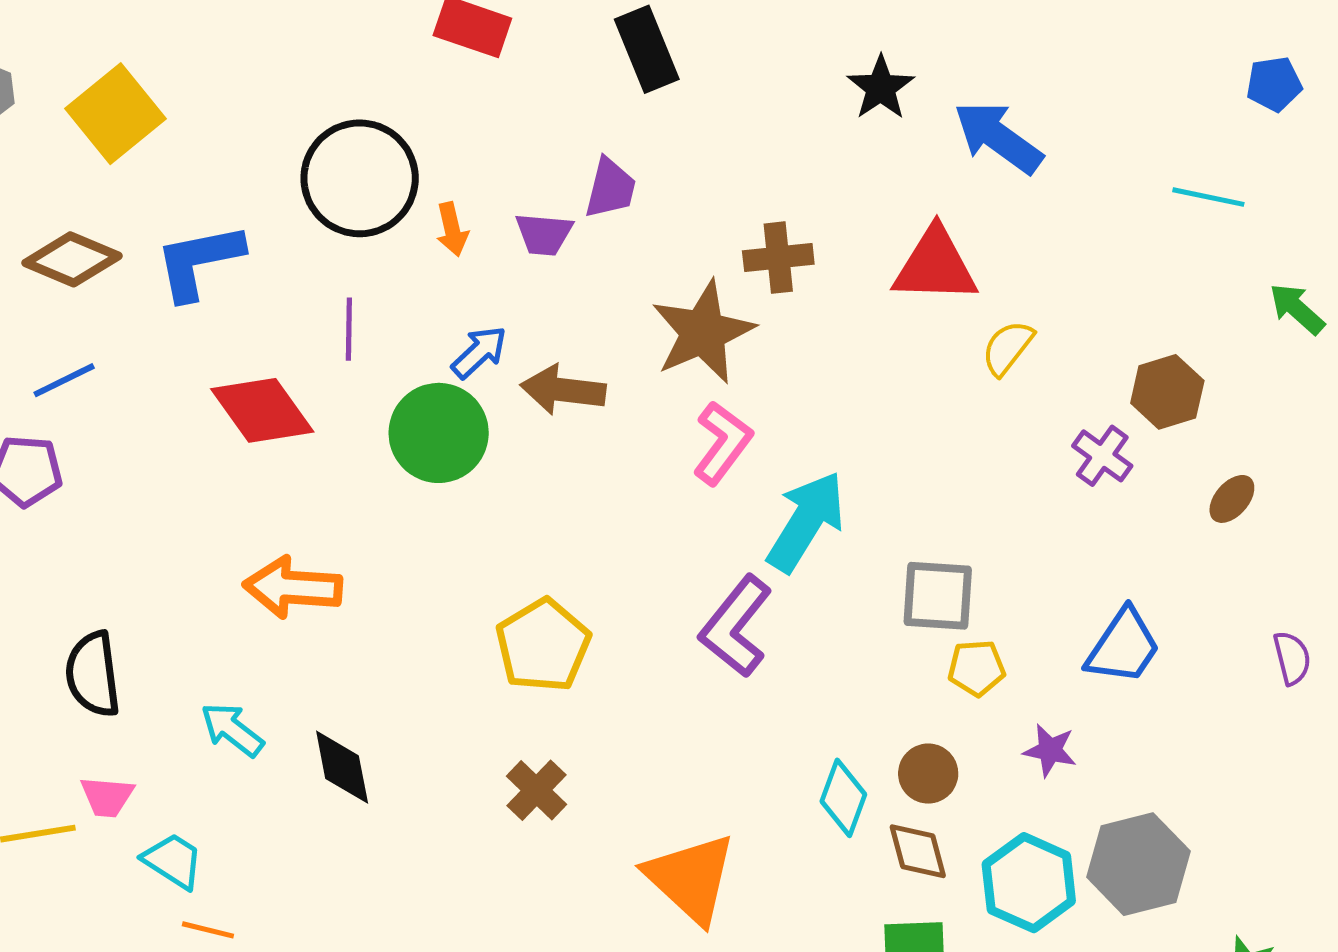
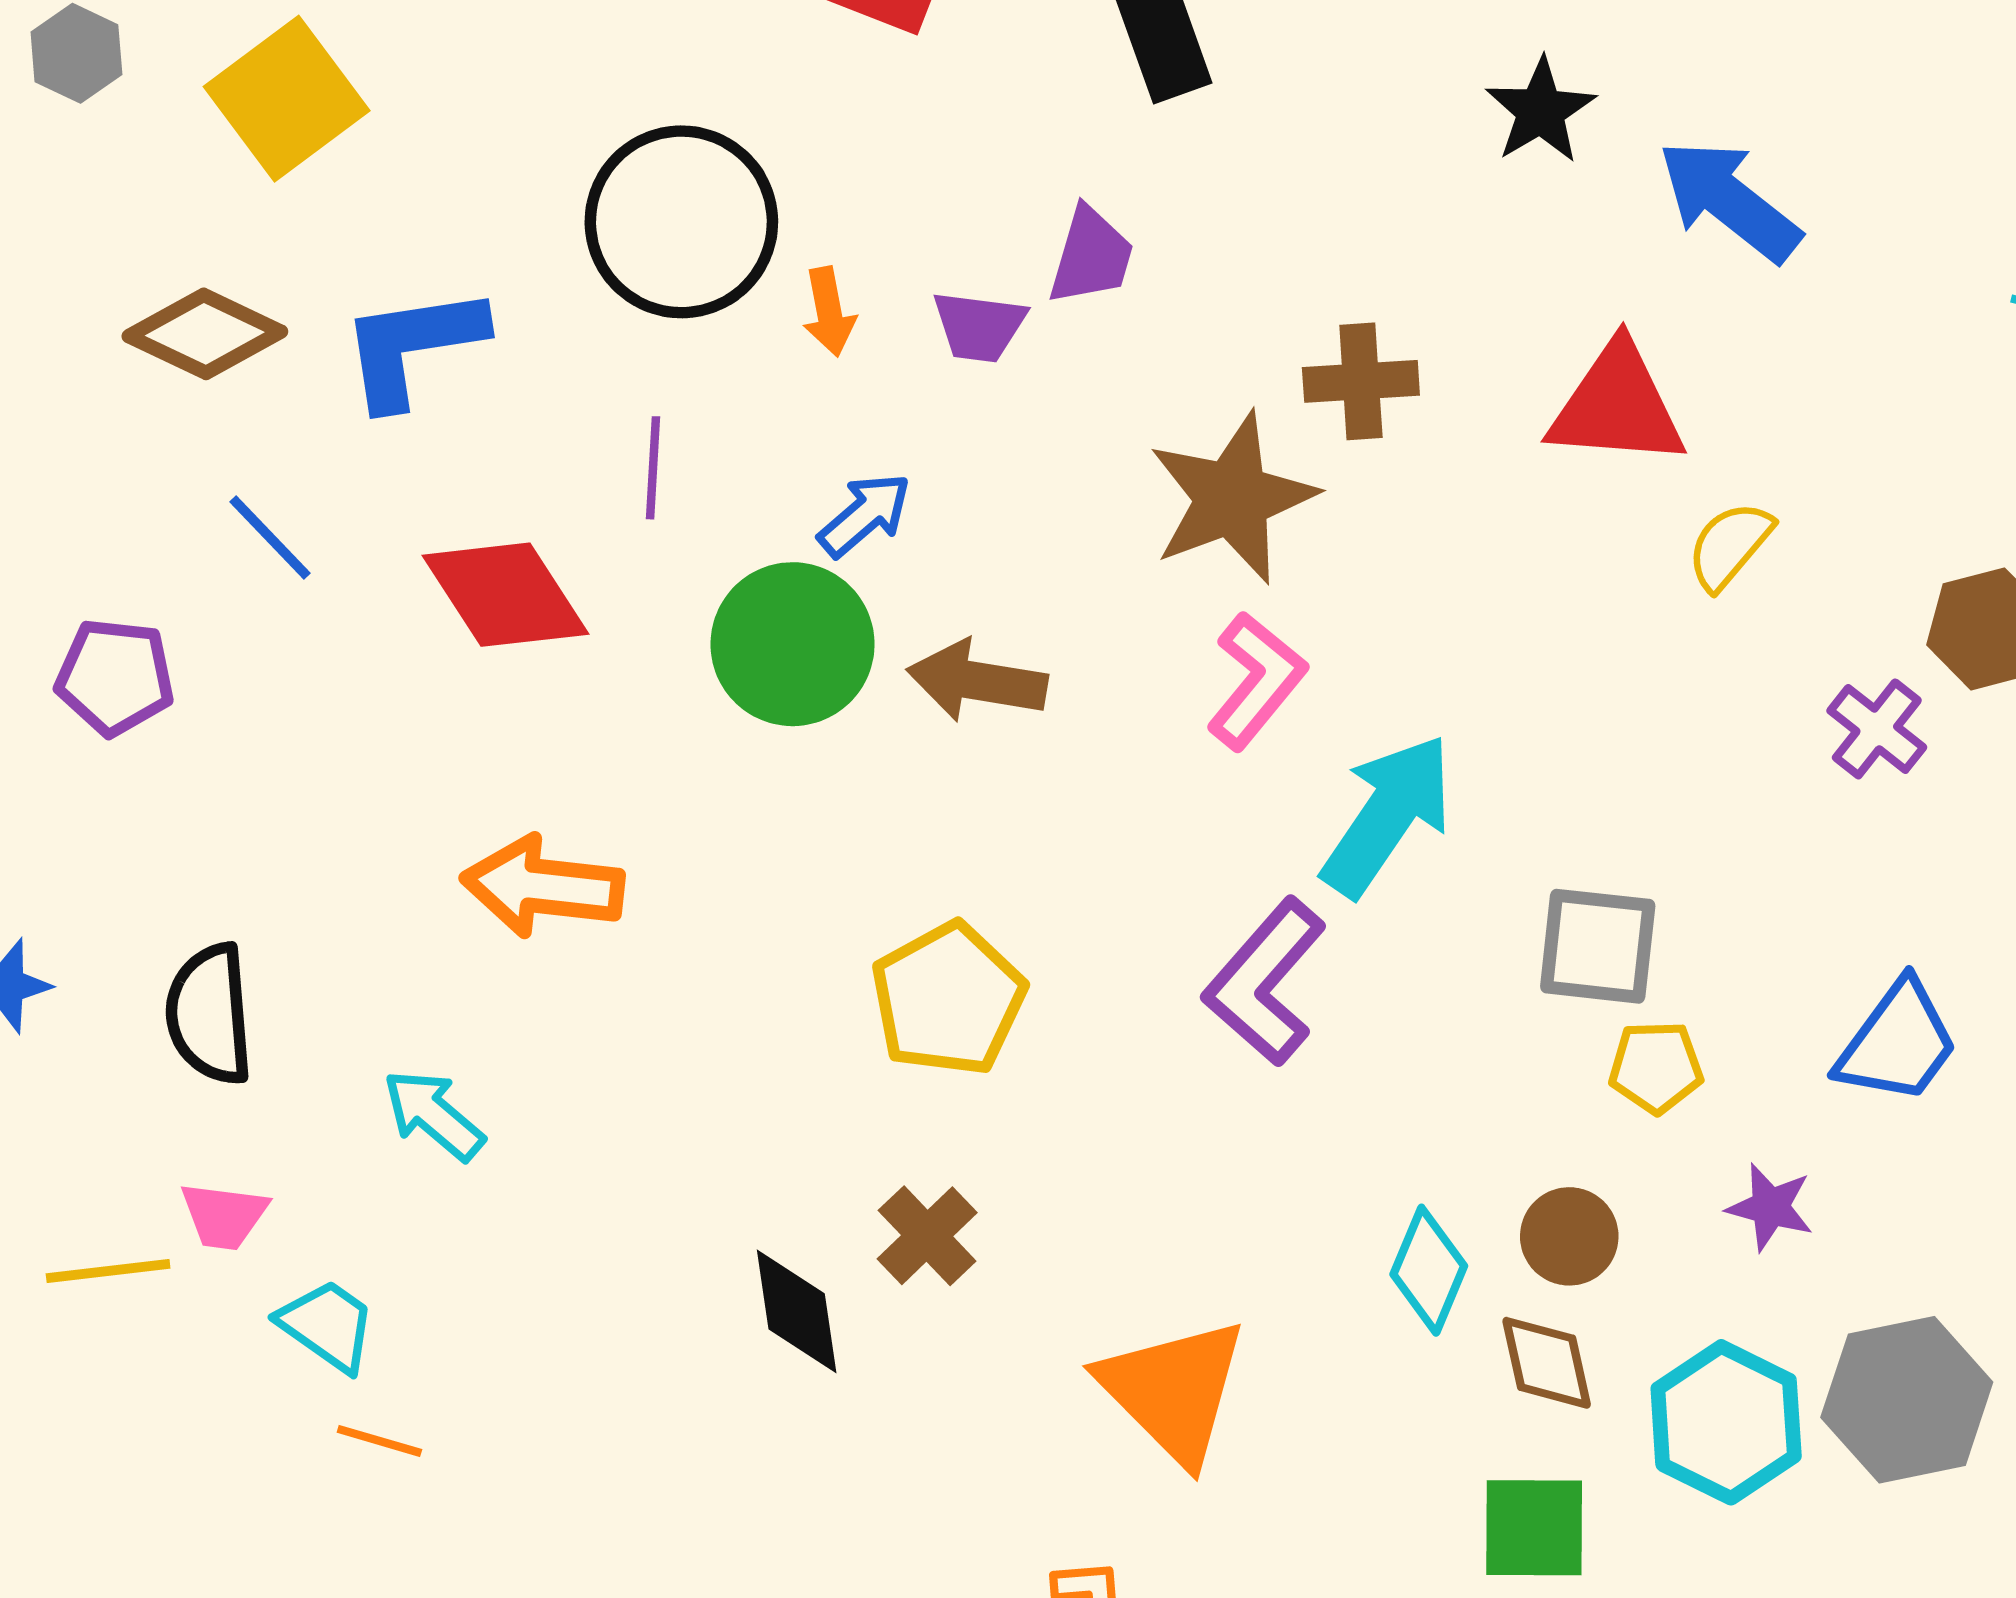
blue line: (64, 380) -> (270, 538), moved, turned 70
brown arrow: (563, 390) -> (977, 681), moved
black diamond: (342, 767) -> (797, 1311), moved

